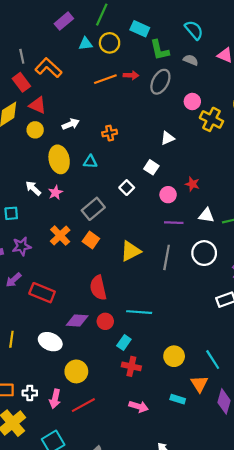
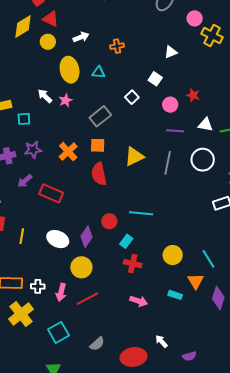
orange cross: (60, 236) -> (68, 152), moved
orange square: (91, 240) -> (98, 145), turned -35
red semicircle: (98, 288) -> (99, 174), moved
purple diamond: (77, 321) -> (86, 237), moved, turned -60

